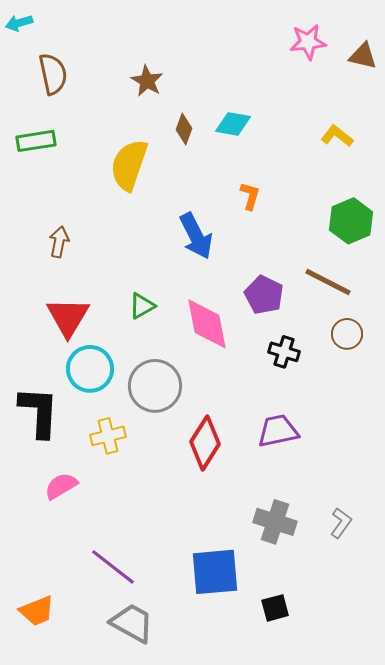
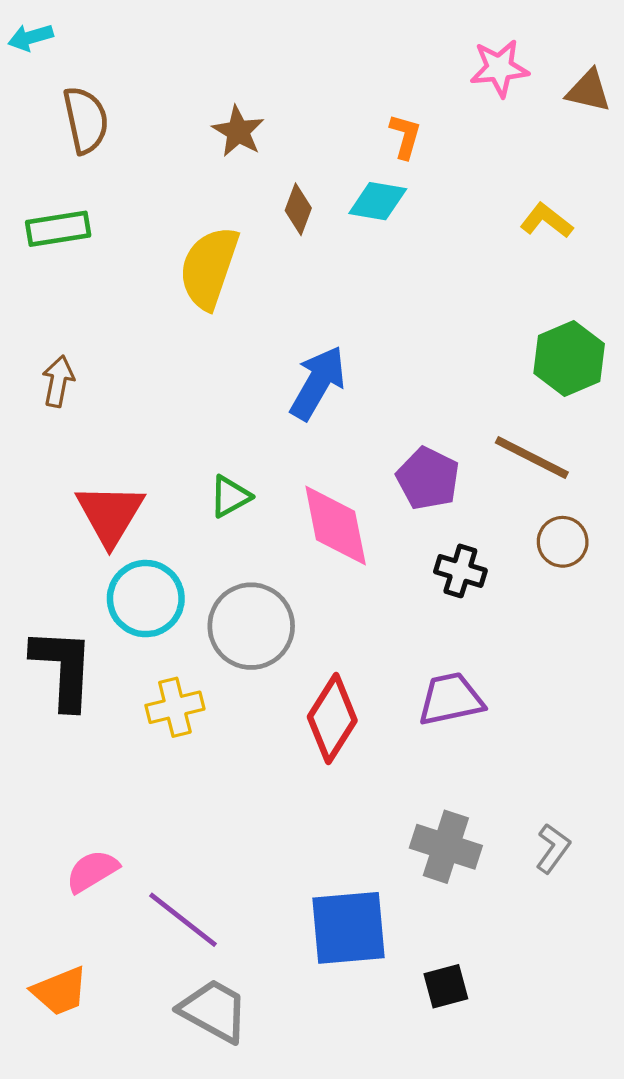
orange L-shape: (250, 196) -> (405, 136), moved
blue arrow: (196, 236) -> (318, 383), turned -123
brown arrow: (59, 242) -> (58, 381), moved
pink semicircle: (61, 486) -> (92, 871), moved

